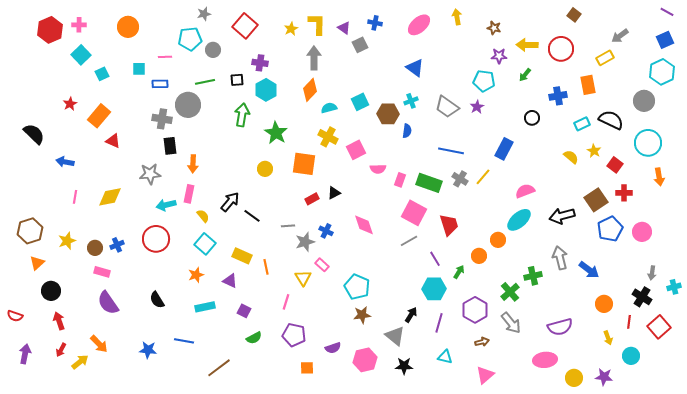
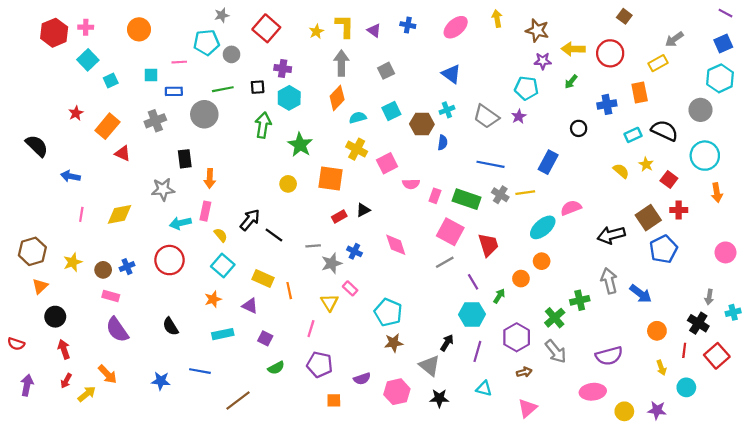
brown star: (494, 28) -> (537, 30), size x1.5
gray square: (360, 45) -> (386, 71), moved
gray cross: (162, 119) -> (155, 121), moved, turned -30
yellow line: (483, 177) -> (525, 193), turned 42
cyan ellipse: (519, 220) -> (543, 227), moved
pink circle: (642, 232) -> (726, 252), moved

